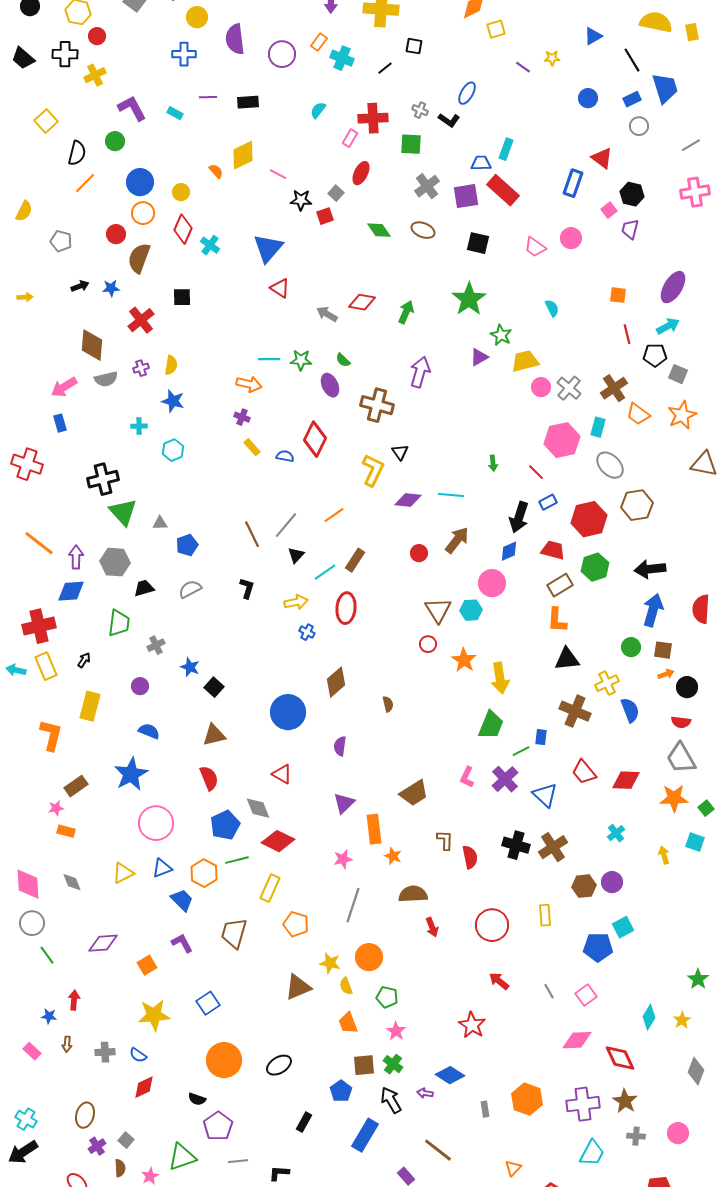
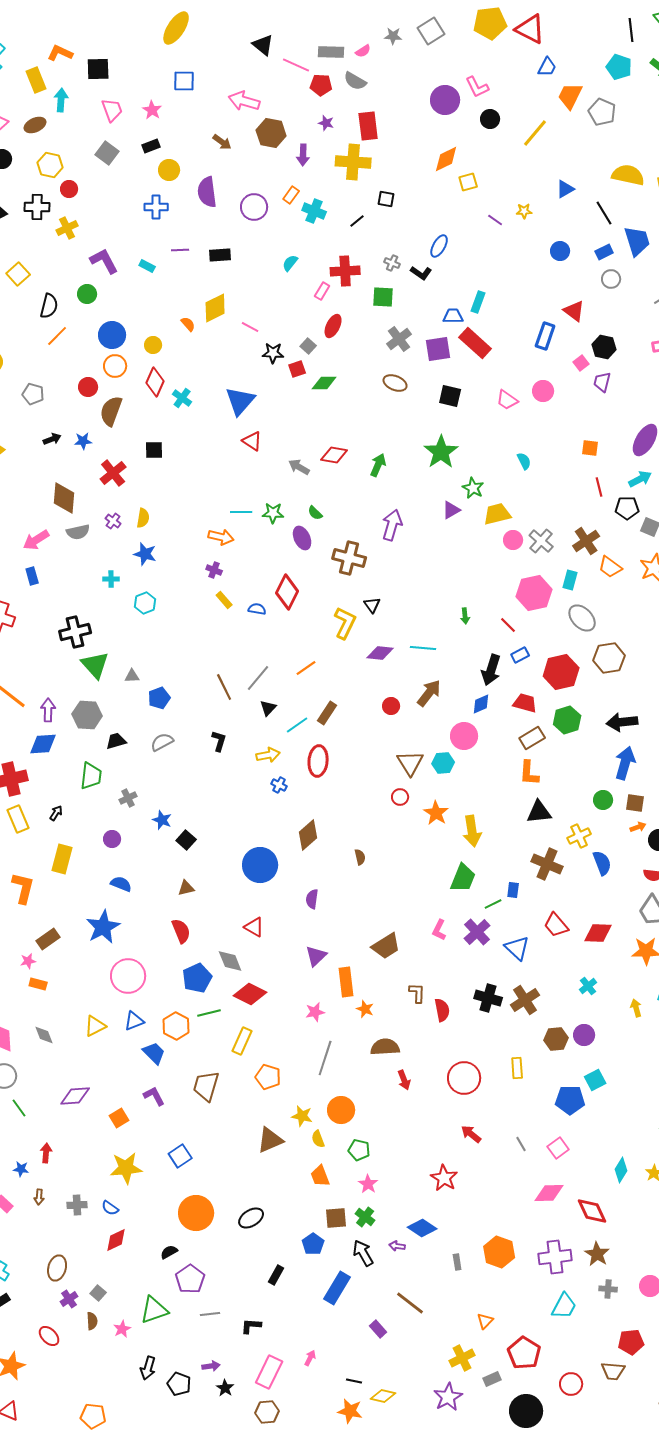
green diamond: (379, 230) -> (324, 383), moved, turned -55
purple cross: (141, 368) -> (113, 521), turned -35
brown triangle: (214, 735) -> (186, 888), size x0.7
black semicircle: (197, 1099) -> (169, 1252), turned 132

